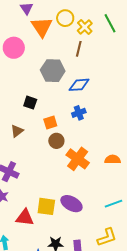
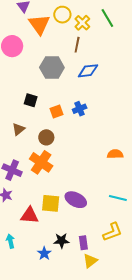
blue diamond: (79, 85) -> (88, 71), moved
orange square: (50, 123) -> (57, 112), moved
brown circle: (56, 141) -> (46, 137), moved
orange cross: (78, 159) -> (41, 162), moved
cyan line: (114, 204) -> (118, 198), turned 36

